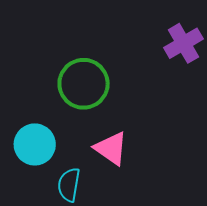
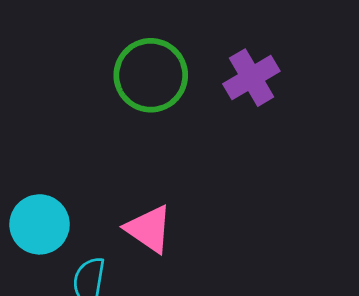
green circle: (84, 84) -> (151, 75), moved

